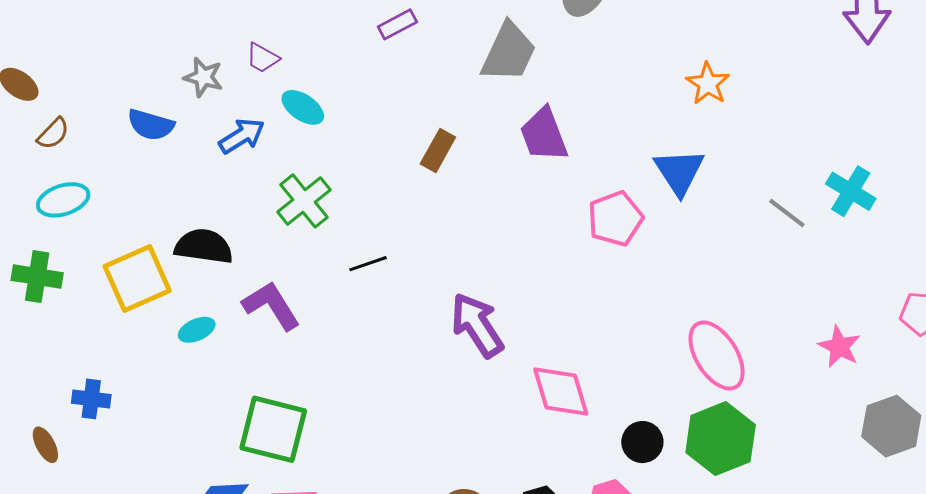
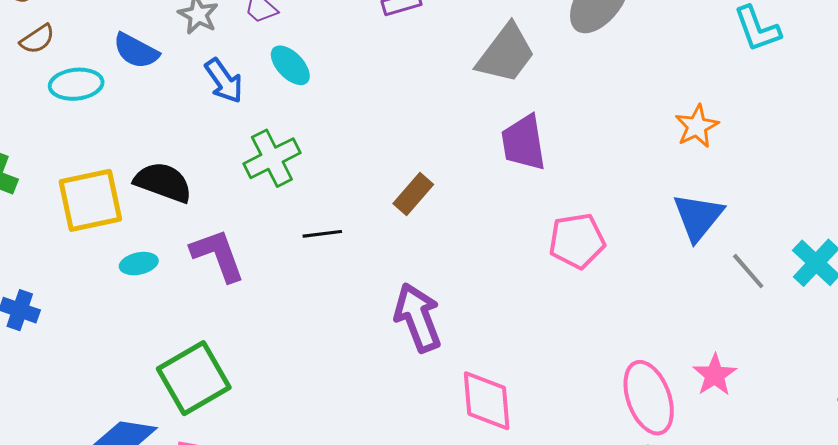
blue arrow: (242, 136) -> (224, 81), turned 75
brown rectangle: (438, 150) -> (413, 194), moved
blue triangle: (679, 172) -> (698, 217), moved
cyan ellipse: (63, 200) -> (76, 84), moved
pink star: (839, 347) -> (715, 375), moved
green square: (273, 429) -> (194, 378), turned 34

